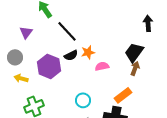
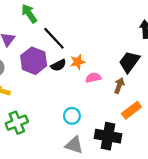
purple hexagon: (49, 66) -> (34, 61), moved
brown arrow: (135, 68) -> (119, 85), moved
orange rectangle: (123, 95) -> (132, 110), moved

